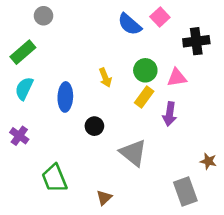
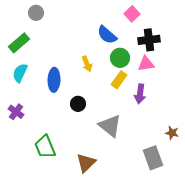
blue semicircle: (130, 24) -> (107, 35), moved
black cross: (196, 41) -> (149, 40), moved
brown triangle: (104, 198) -> (86, 163), size x1.5

